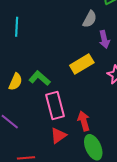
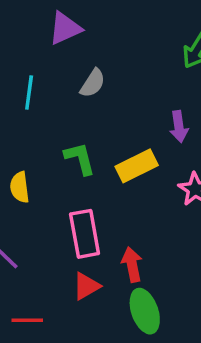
gray semicircle: (90, 19) -> (93, 83), moved
green L-shape: (40, 78) -> (80, 158), moved, turned 30
yellow semicircle: (15, 82) -> (20, 187), turned 144

